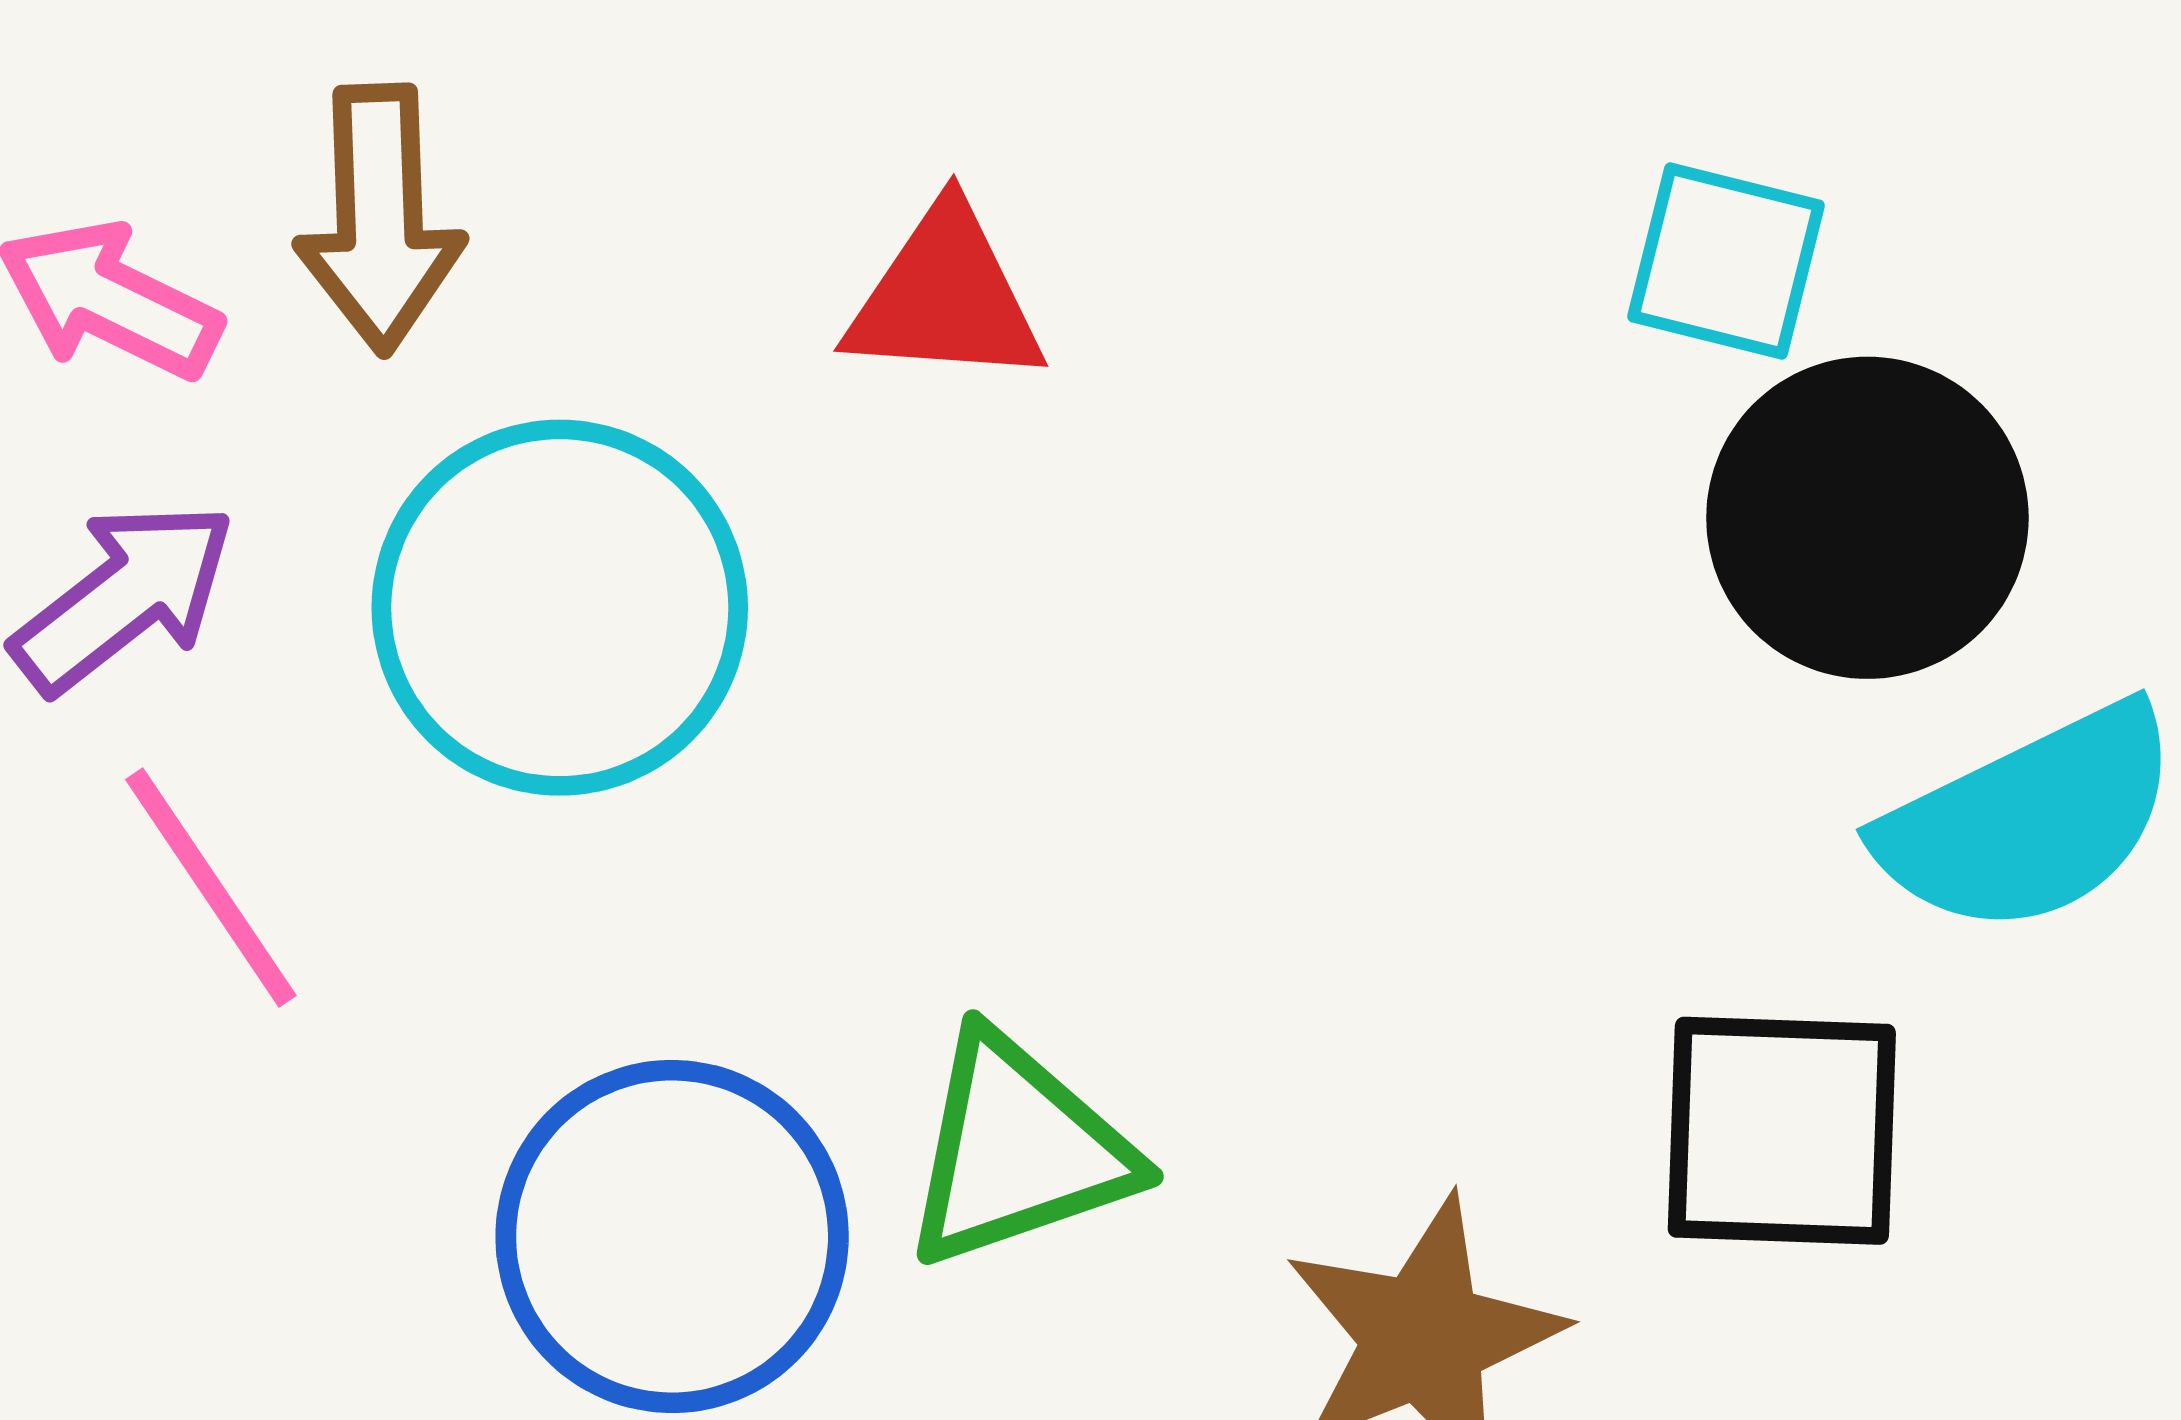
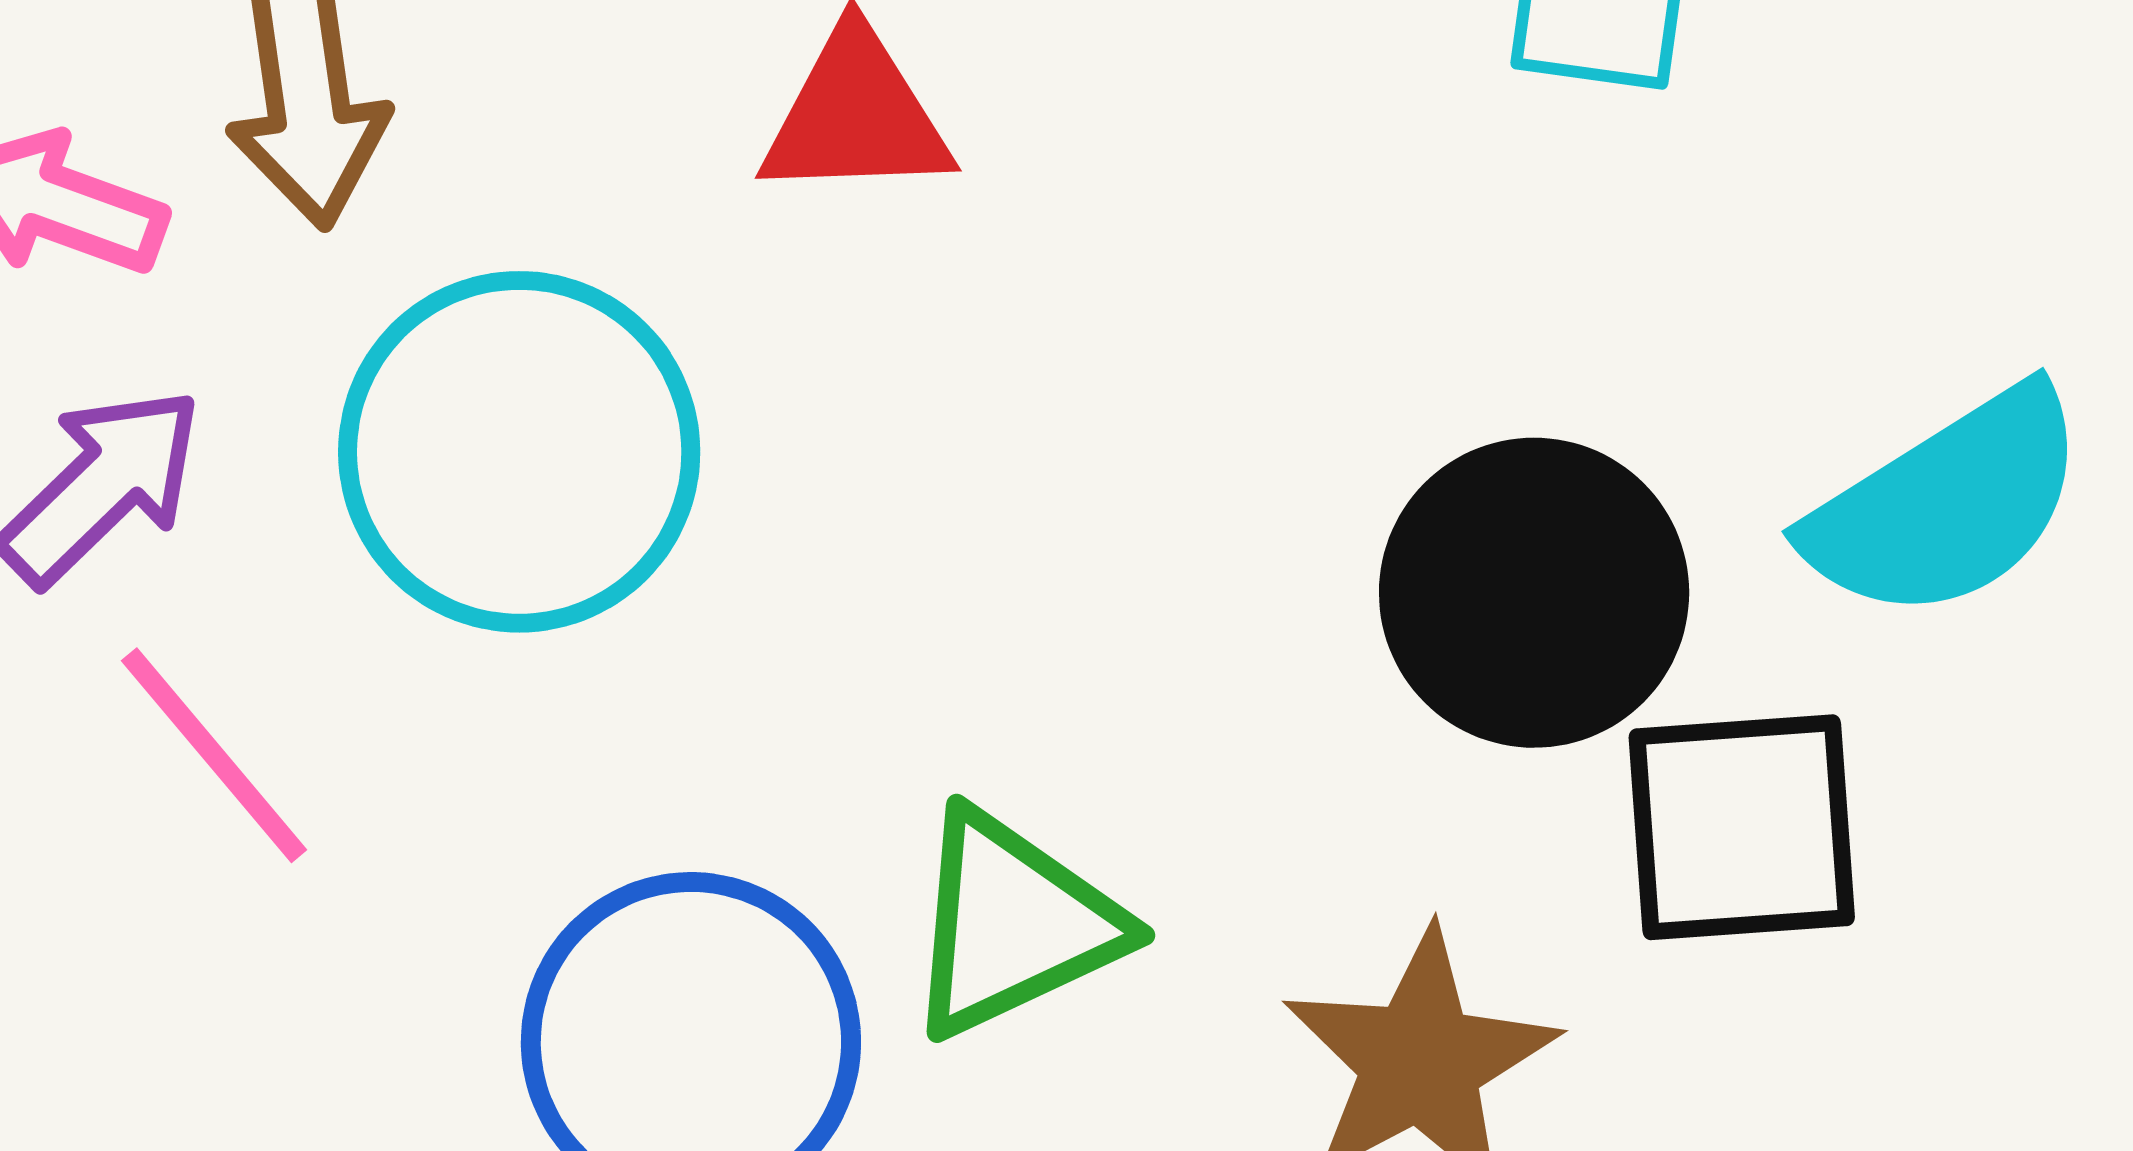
black circle: (1867, 518) -> (1534, 593), moved

